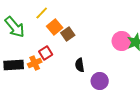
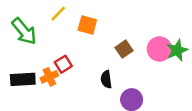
orange square: (55, 27) -> (87, 25), moved, turned -35
brown square: (68, 34) -> (124, 49), moved

